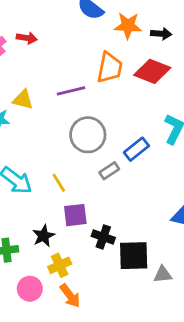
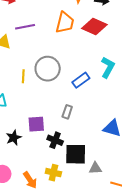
purple line: (71, 91) -> (25, 27), moved
gray rectangle: (109, 171) -> (67, 112), moved, turned -40
yellow line: (59, 183) -> (23, 76), moved, turned 32
yellow cross: (60, 265) -> (53, 173), moved, turned 35

